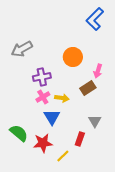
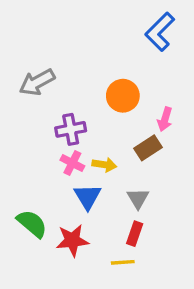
pink cross: (43, 97) -> (72, 163), turned -32
gray triangle: (95, 121) -> (138, 198), moved
yellow line: (63, 156) -> (123, 262), moved, turned 40

